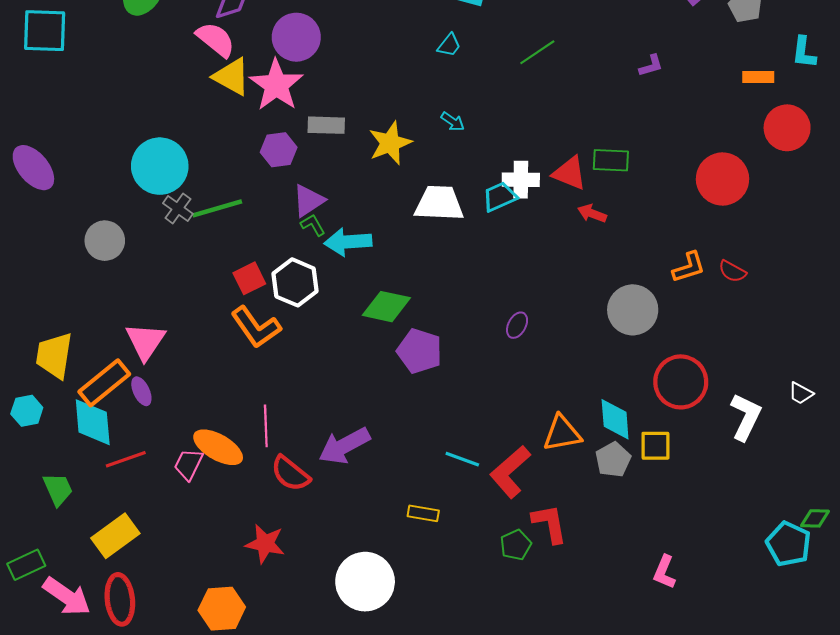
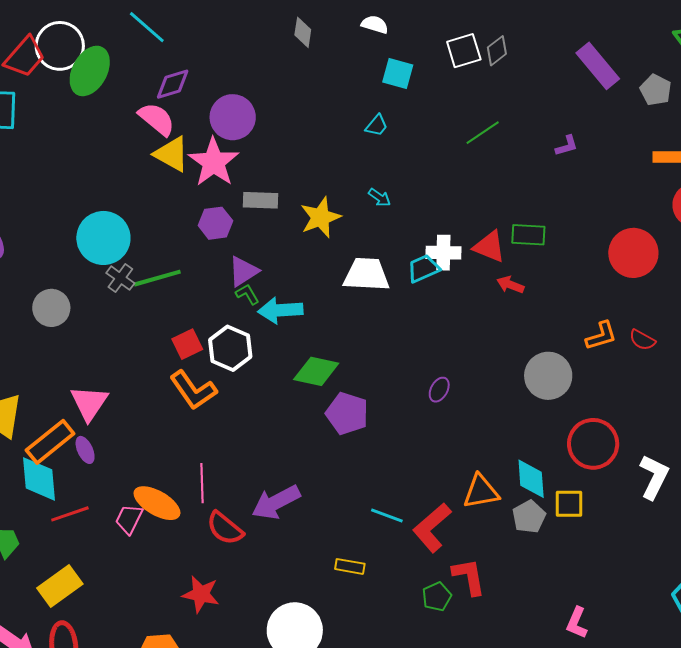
green line: (537, 52) -> (483, 133), moved

